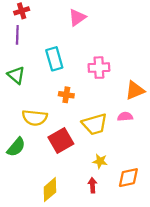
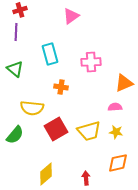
yellow trapezoid: (95, 124) -> (89, 131), moved
yellow star: (100, 161) -> (116, 132), moved
red arrow: (92, 185) -> (86, 178), moved

